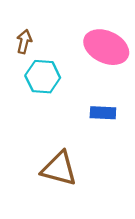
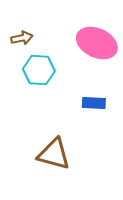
brown arrow: (24, 42) -> (22, 38), turned 65

